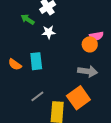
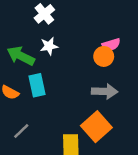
green arrow: (28, 19) -> (21, 56), moved, size x1.5
gray line: (37, 96) -> (21, 131), moved

